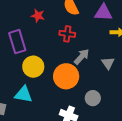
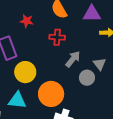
orange circle: (66, 76) -> (51, 94), moved
gray circle: (93, 98) -> (87, 78), moved

